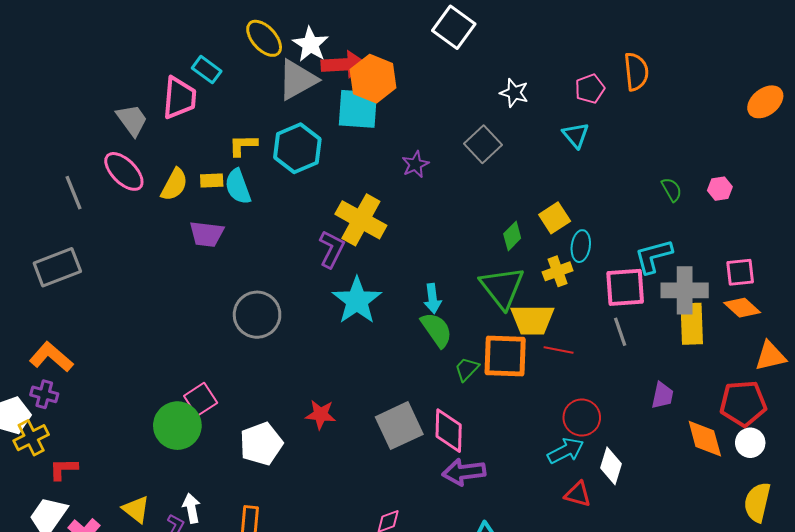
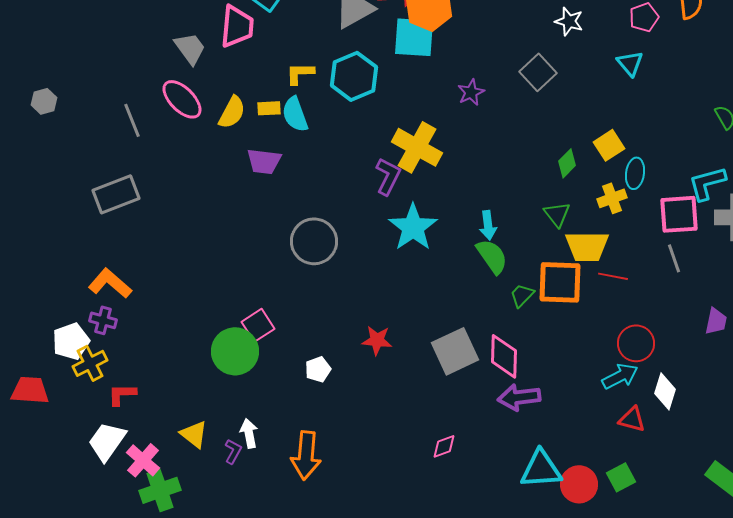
green triangle: (502, 287) -> (557, 214), size x0.6
white pentagon: (261, 444) -> (318, 369), size x0.6

